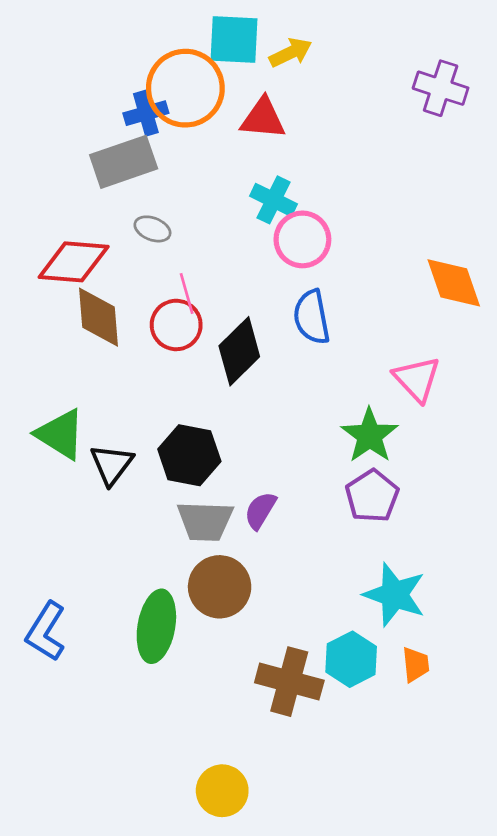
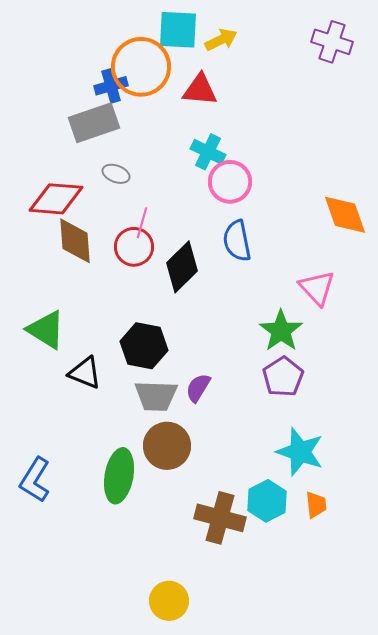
purple cross: (441, 88) -> (332, 42), moved
pink line: (187, 293) -> (142, 223), turned 32
black triangle: (112, 464) -> (85, 373), moved, turned -45

